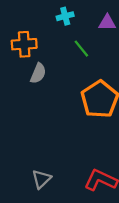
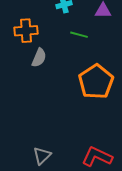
green line: (81, 49) -> (79, 35), turned -36

